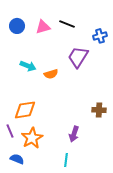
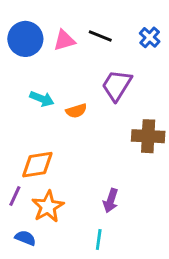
blue circle: (17, 26) -> (25, 39), size x1.5
blue cross: (100, 36) -> (150, 37), moved, turned -32
brown cross: (99, 110) -> (148, 136), moved, size x1.5
purple line: (10, 131) -> (15, 196), turned 48

